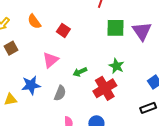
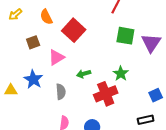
red square: (63, 30) -> (74, 30), size x1.6
brown square: (11, 48) -> (33, 42), moved
blue star: (31, 85) -> (33, 79), turned 30
gray semicircle: (60, 93) -> (61, 92), turned -35

